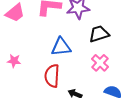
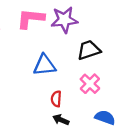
red semicircle: (52, 76) -> (56, 99), moved, size x0.6

